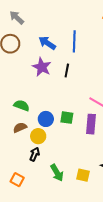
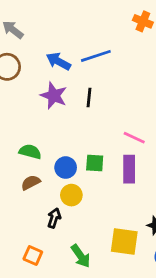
blue line: (74, 41) -> (96, 56), turned 75
yellow circle: (38, 136) -> (71, 195), moved
green arrow: (57, 173) -> (81, 256), moved
yellow square: (83, 175) -> (124, 242), size x1.5

